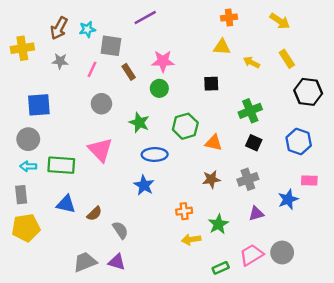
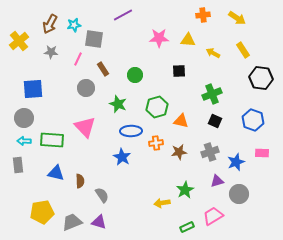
orange cross: (229, 18) -> (203, 15), moved
yellow cross: (22, 48) -> (19, 41), turned -30
pink star: (163, 61) -> (159, 38), moved
brown rectangle: (129, 72) -> (103, 69), moved
blue star: (288, 199) -> (236, 162), moved
orange cross: (184, 211) -> (156, 143), moved
brown semicircle: (94, 214) -> (80, 181), turned -48
yellow pentagon: (26, 228) -> (42, 212), moved
gray circle: (282, 253) -> (239, 194), moved

